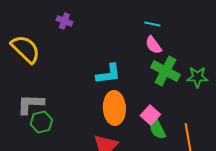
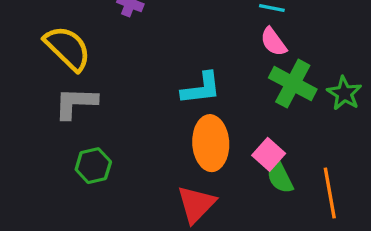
green star: (197, 77) -> (344, 93), turned 30
gray L-shape: (30, 104) -> (76, 103), moved

